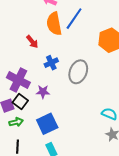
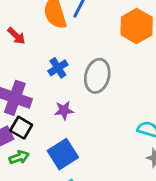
red arrow: (32, 42) -> (16, 36), moved
purple star: (43, 92) -> (64, 110), moved

